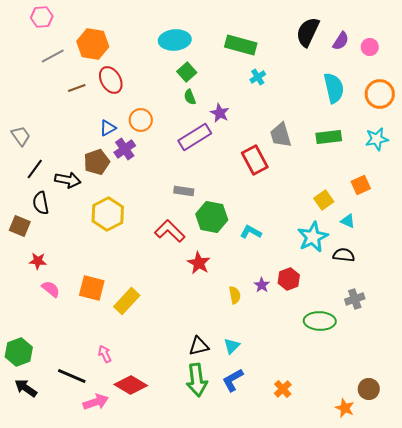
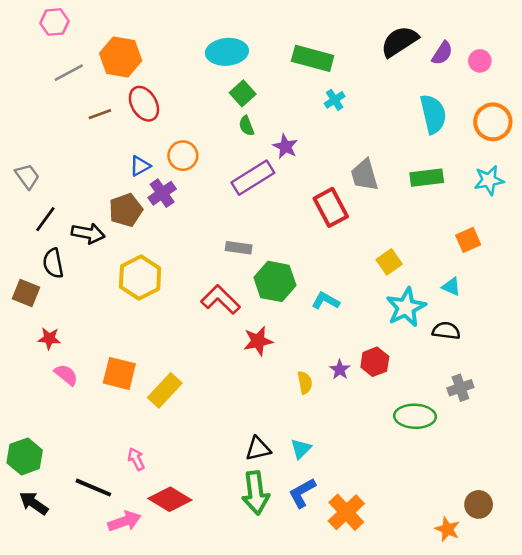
black semicircle: (308, 32) -> (399, 41), turned 32
yellow square: (324, 200) -> (389, 262), moved
red star: (199, 263) -> (258, 341), turned 30
orange cross: (283, 389) -> (346, 512), moved, size x1.6

